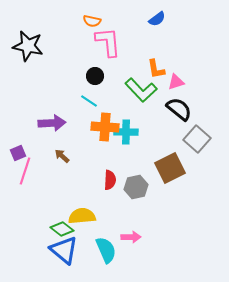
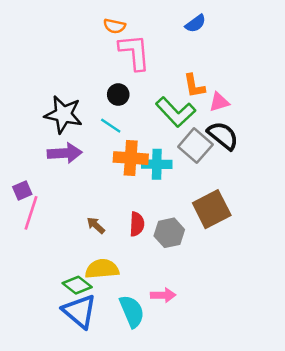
black star: (28, 46) -> (63, 114), moved
gray square: (197, 139) -> (195, 146), moved
brown arrow: (62, 156) -> (96, 225), moved

